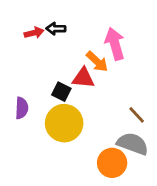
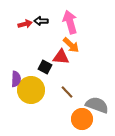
pink arrow: (115, 44) -> (70, 22), moved
brown line: (137, 115) -> (67, 92), moved
yellow circle: (64, 123) -> (31, 90), moved

